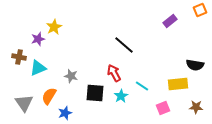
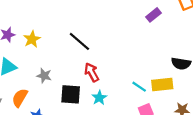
yellow star: (54, 27) -> (32, 39), moved
black line: (124, 45) -> (79, 41), moved
cyan line: (142, 86) -> (139, 87), moved

